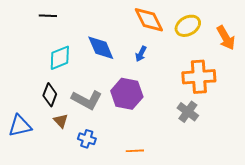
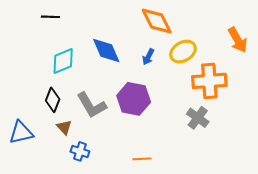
yellow ellipse: (188, 26) -> (183, 52), moved
gray L-shape: (87, 100) -> (91, 105), turned 32
blue cross: (87, 139) -> (80, 151), moved

